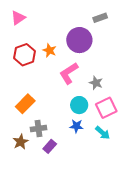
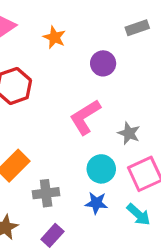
purple circle: (79, 40) -> (103, 63), size x0.6
orange star: (50, 50) -> (54, 37), moved
gray cross: (38, 129) -> (46, 193), moved

